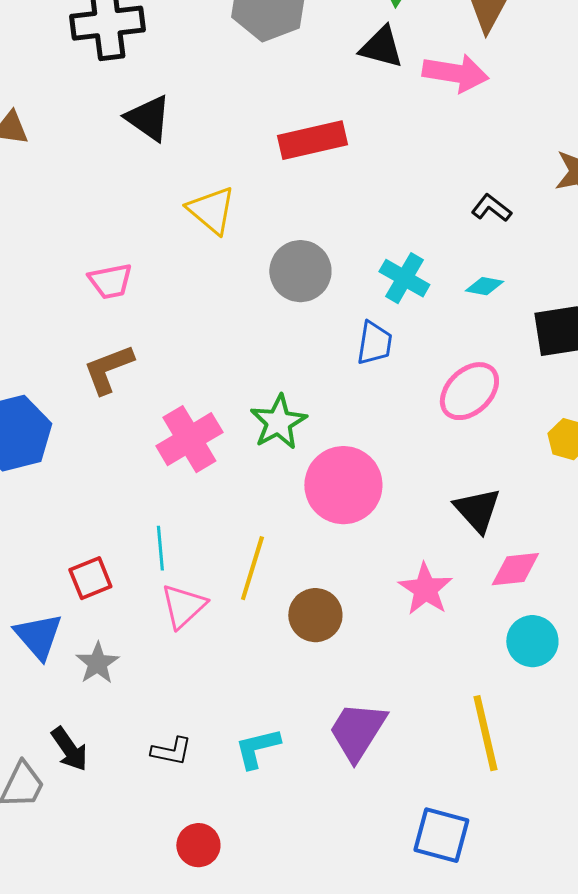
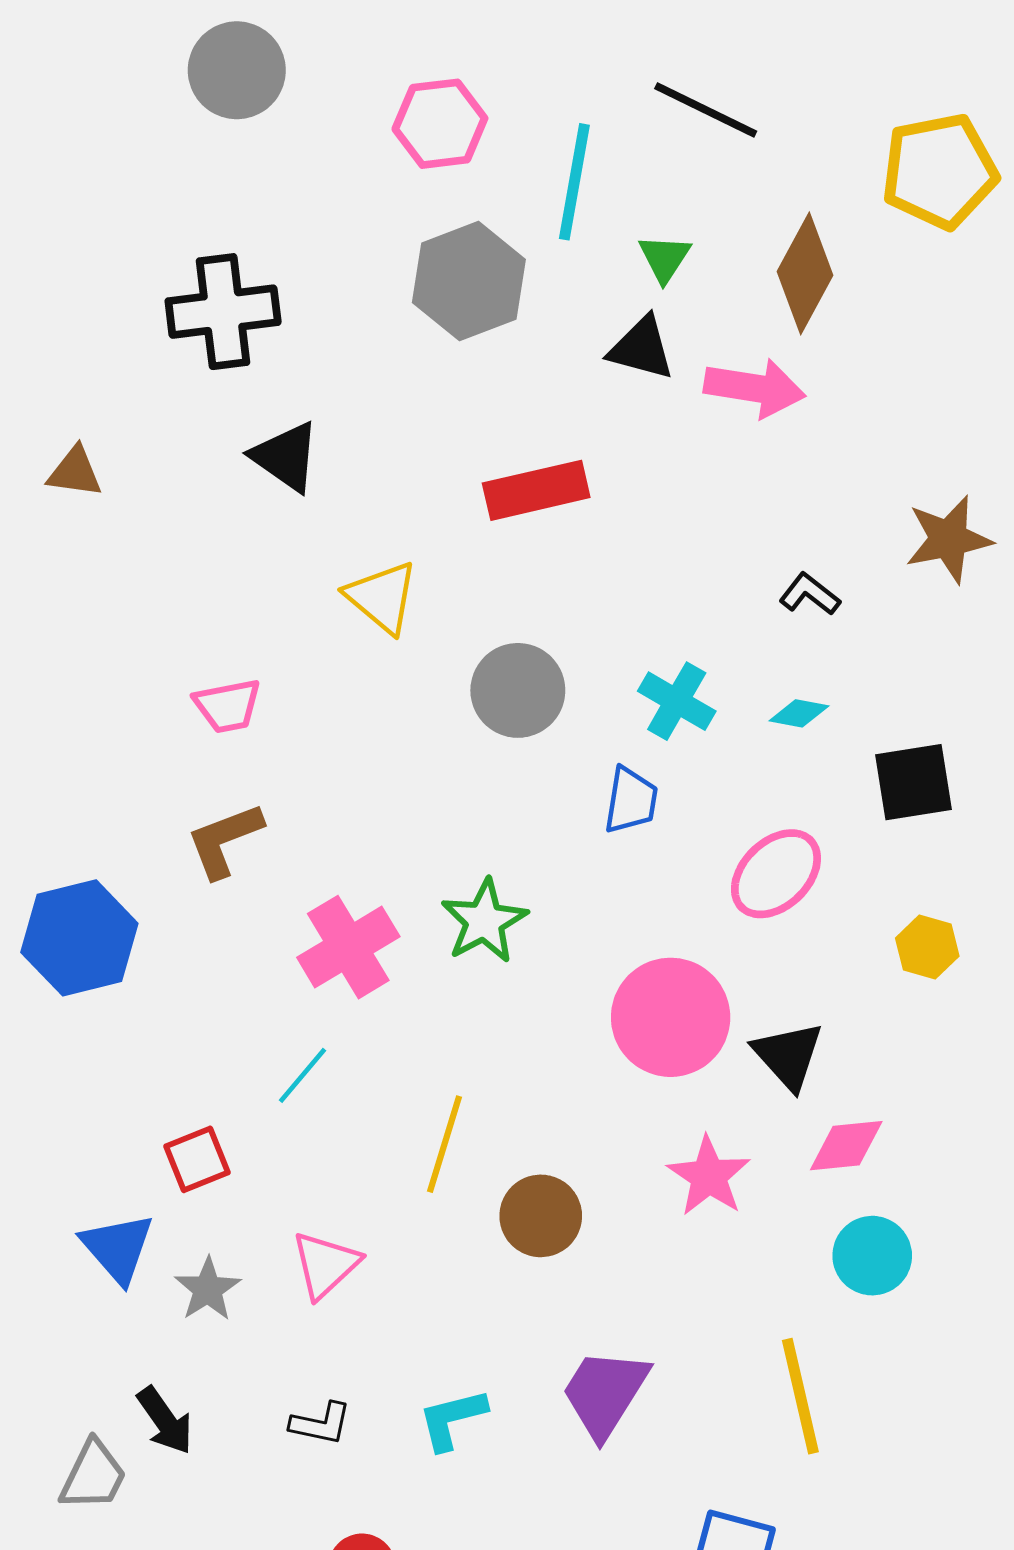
pink circle: (343, 485) -> (671, 1017), moved
cyan line: (160, 548) -> (302, 1075), moved, turned 45
pink triangle: (183, 606) -> (325, 1265), moved

